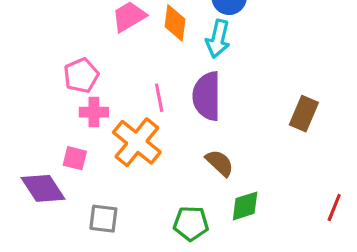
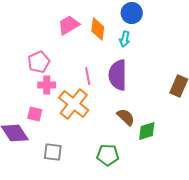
cyan arrow: (218, 39) -> (125, 39), size x0.7
green diamond: (245, 206) -> (147, 131), moved

